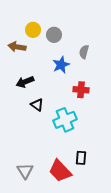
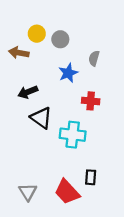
black triangle: (37, 105) -> (41, 118), size x1.5
cyan cross: (65, 120) -> (73, 135), turned 30

